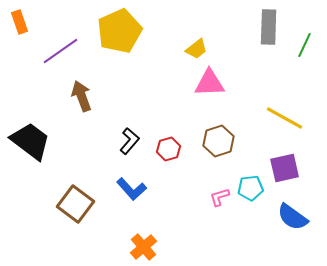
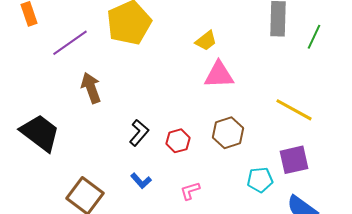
blue L-shape: (132, 189) -> (141, 181), size x0.7
pink L-shape: (220, 197) -> (190, 191), moved

